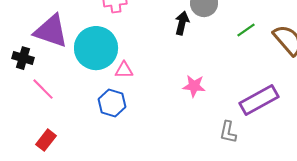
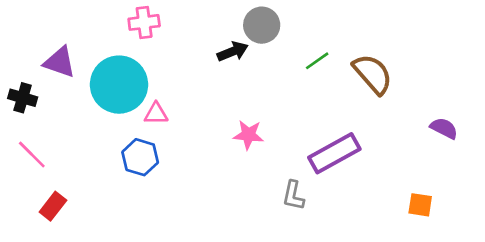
black arrow: (182, 23) -> (233, 52), turned 55
purple triangle: (51, 31) -> (60, 62), size x0.7
pink line: (43, 89) -> (32, 155), moved

